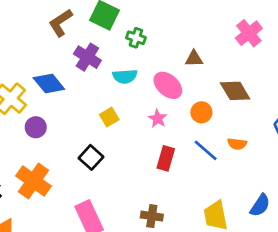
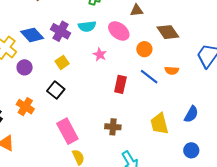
purple cross: (87, 57) -> (61, 31), moved
yellow square: (109, 117) -> (62, 62), moved
pink star: (158, 118) -> (100, 55), moved
black square: (91, 157) -> (56, 90), moved
orange cross: (34, 181) -> (25, 107), size x0.7

